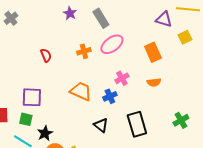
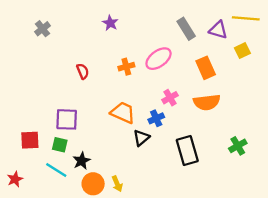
gray rectangle: (101, 18) -> (186, 29), moved
orange semicircle: (154, 82) -> (207, 102), size x1.6
black triangle: (101, 125) -> (141, 138), moved, turned 42

